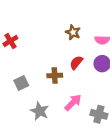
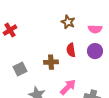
red semicircle: (76, 63) -> (71, 50), turned -48

